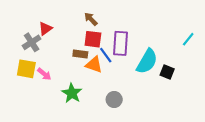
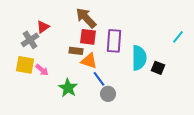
brown arrow: (91, 19) -> (86, 18), size x1.6
blue line: (106, 55) -> (99, 79), moved
cyan semicircle: (147, 61) -> (139, 58), turned -30

